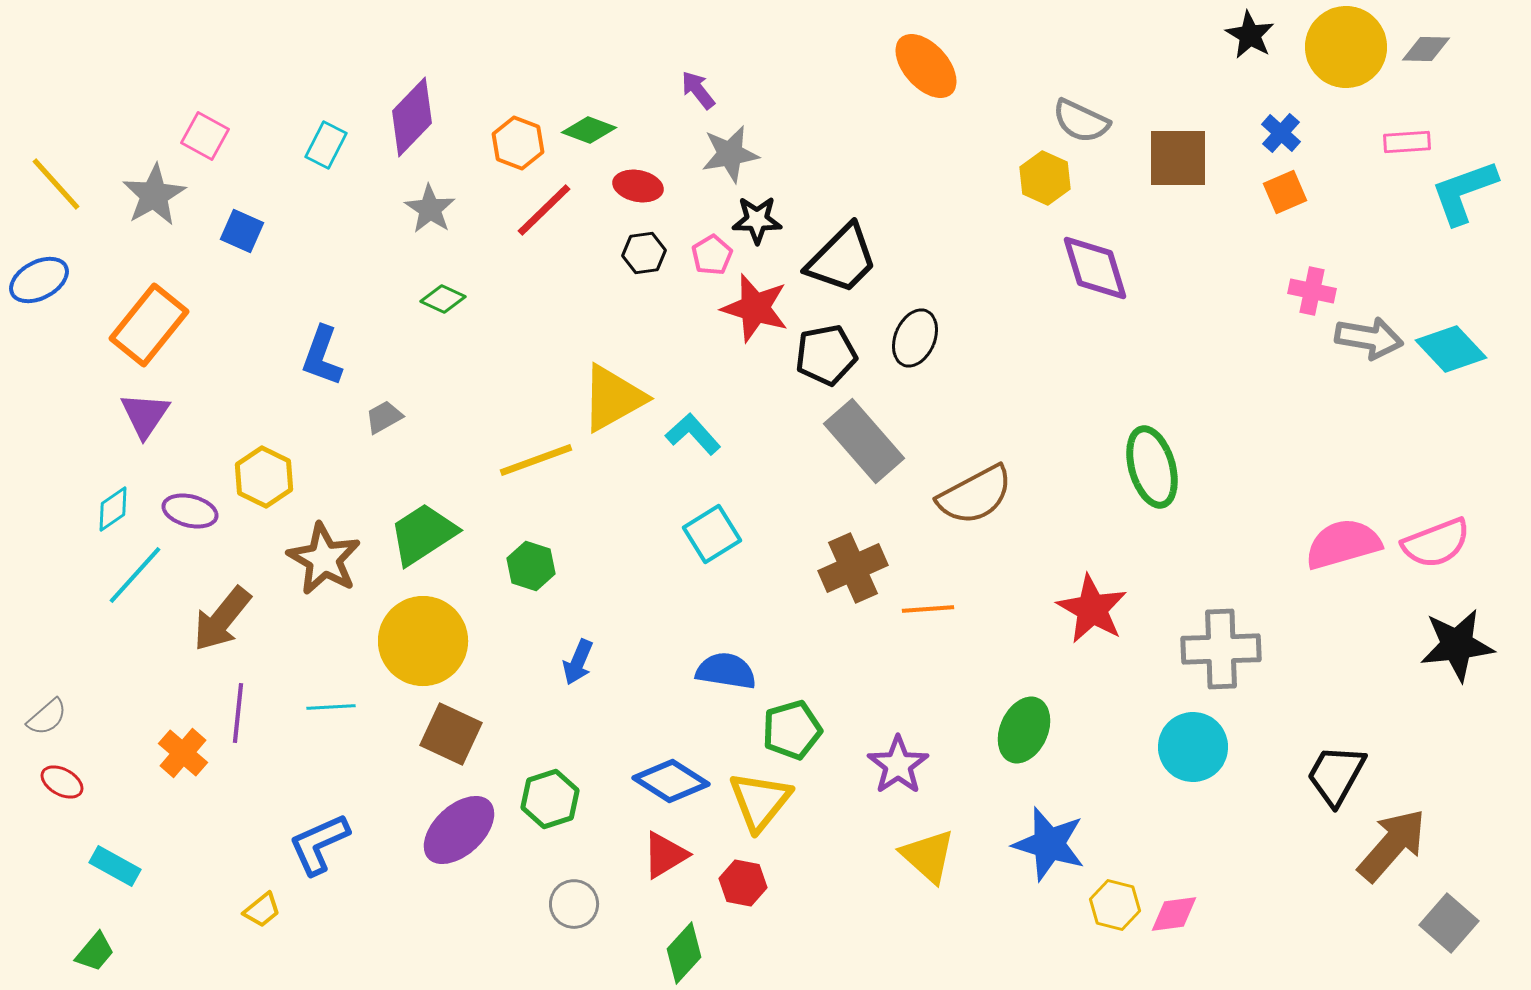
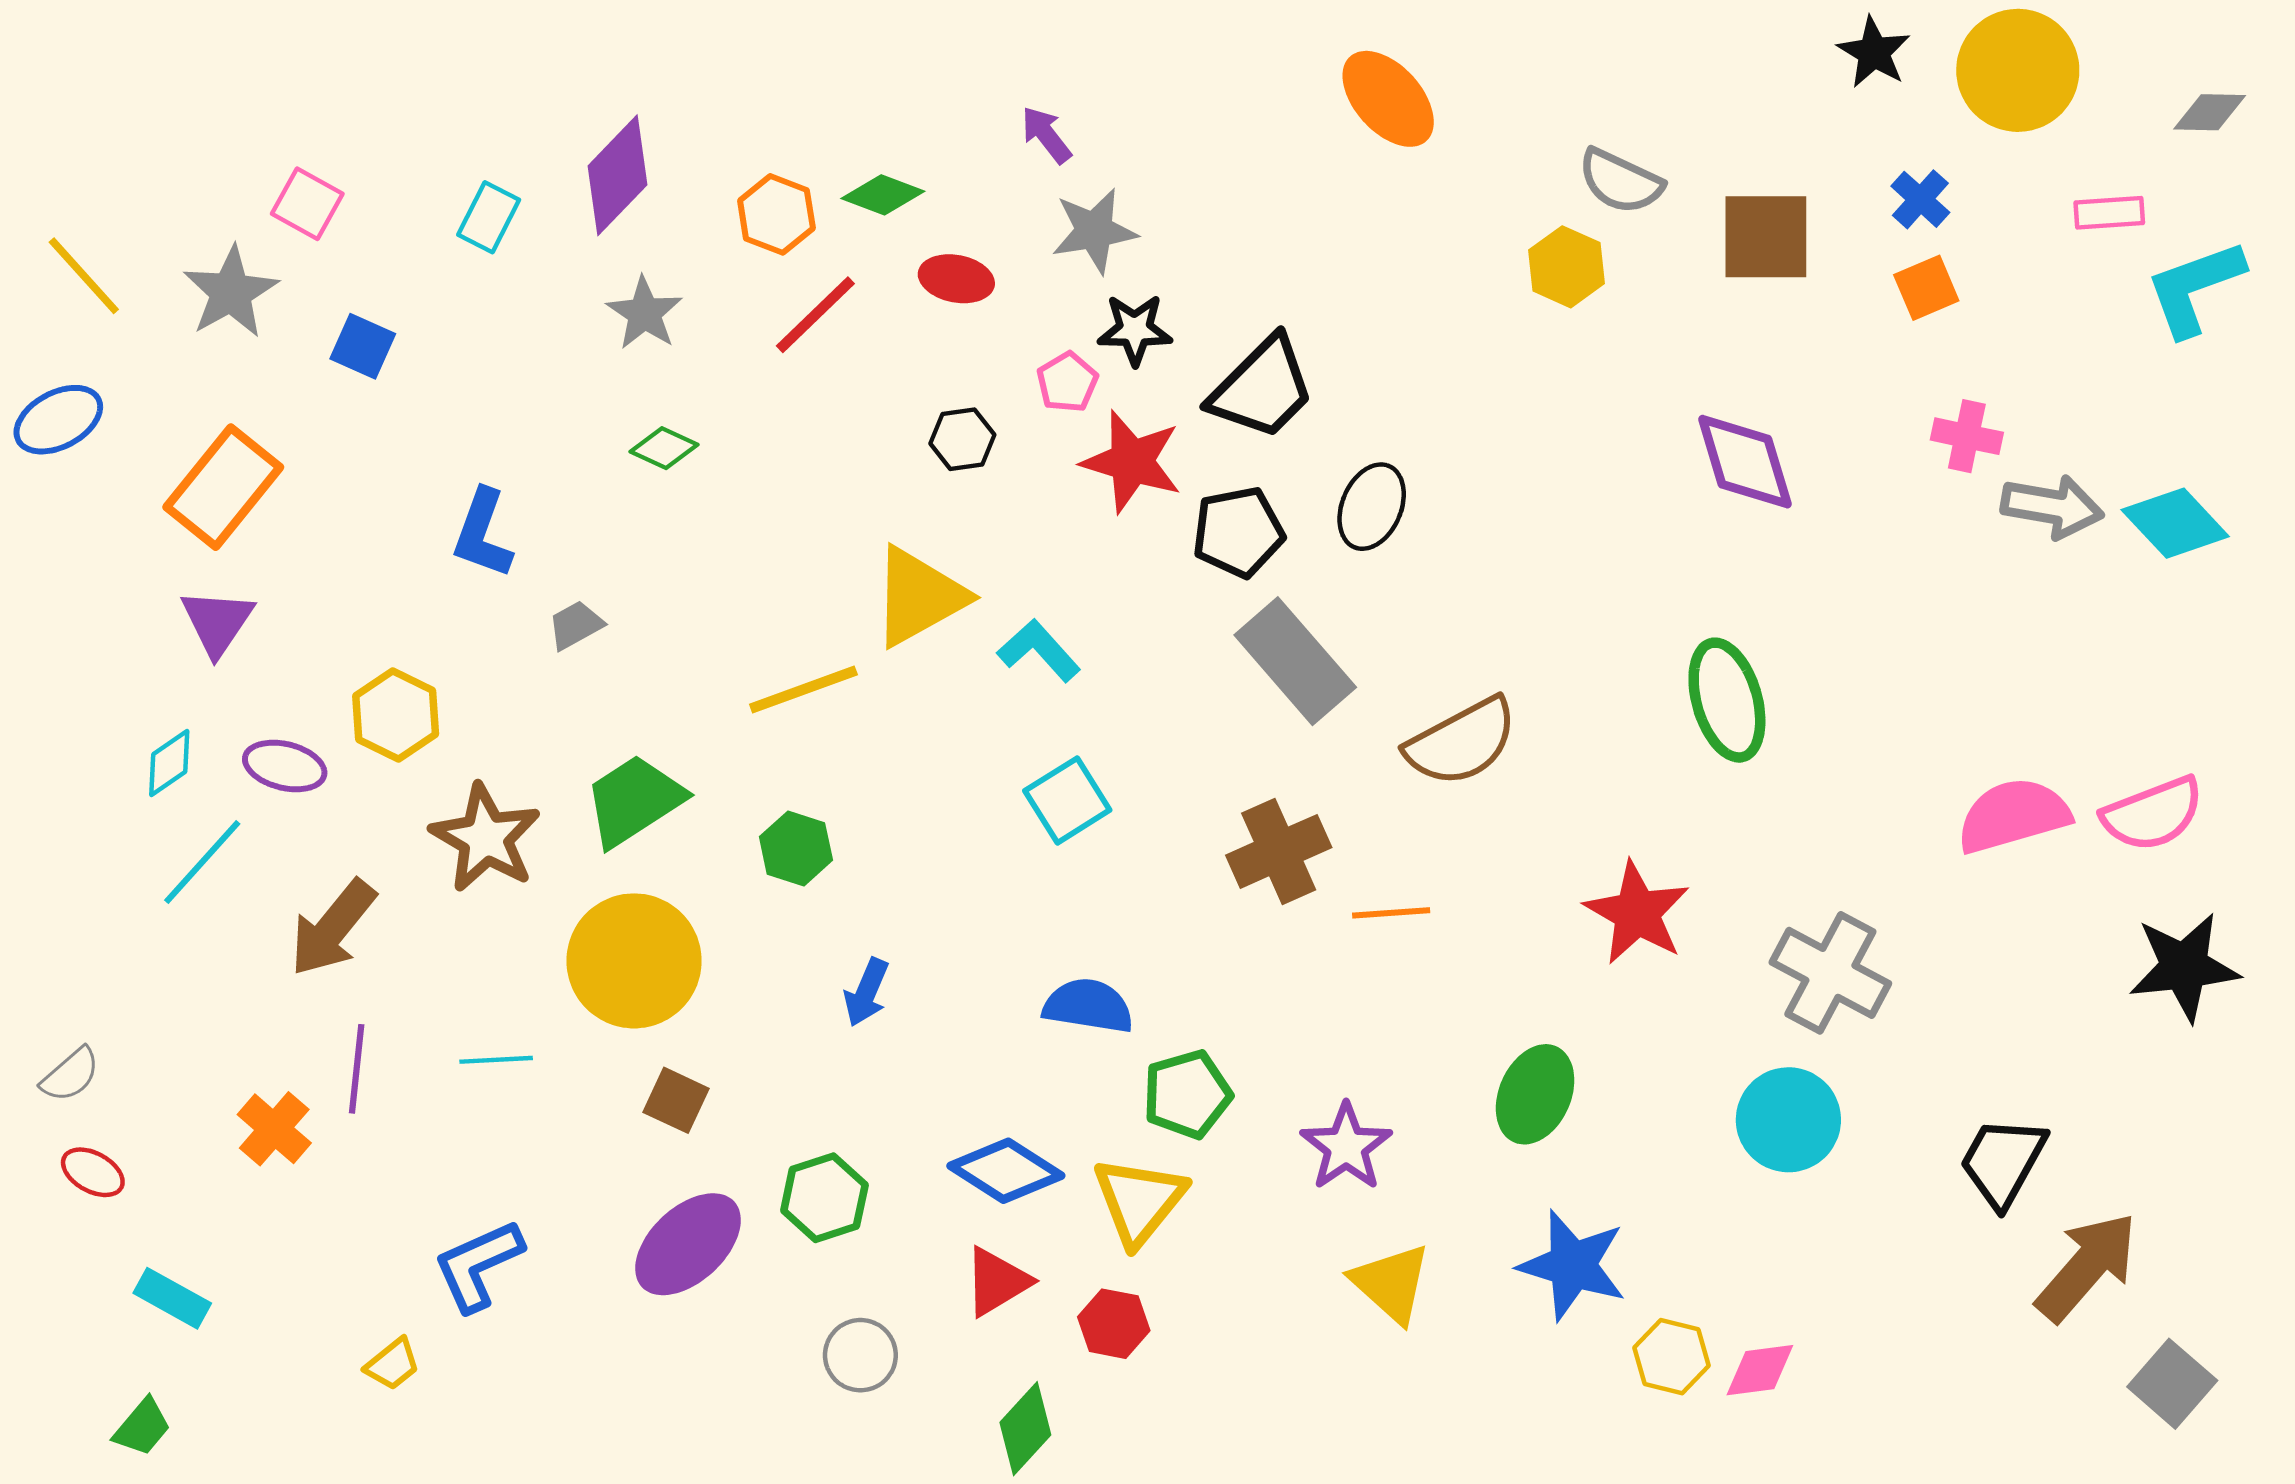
gray diamond: (1426, 49) -> (2210, 112), moved
black hexagon: (644, 253) -> (962, 439), moved
purple diamond: (1095, 268) -> (1745, 462), moved
gray cross: (1221, 649) -> (1830, 973), turned 30
brown square: (451, 734) -> (676, 1100), size x0.7

